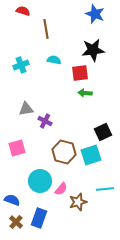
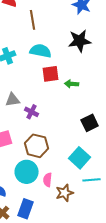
cyan semicircle: (54, 60) -> (41, 51), size x1.5
red square: (80, 73) -> (51, 74), moved
brown hexagon: (64, 152) -> (37, 146), moved
cyan square: (91, 155) -> (80, 158), moved, turned -30
pink semicircle: (61, 189) -> (48, 180), turned 144

